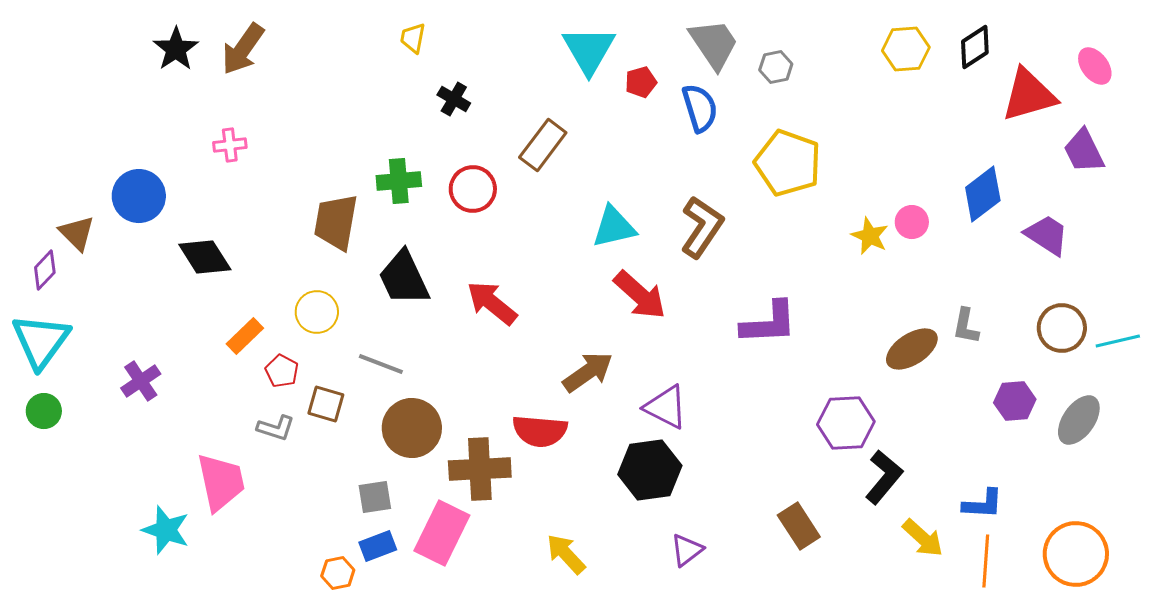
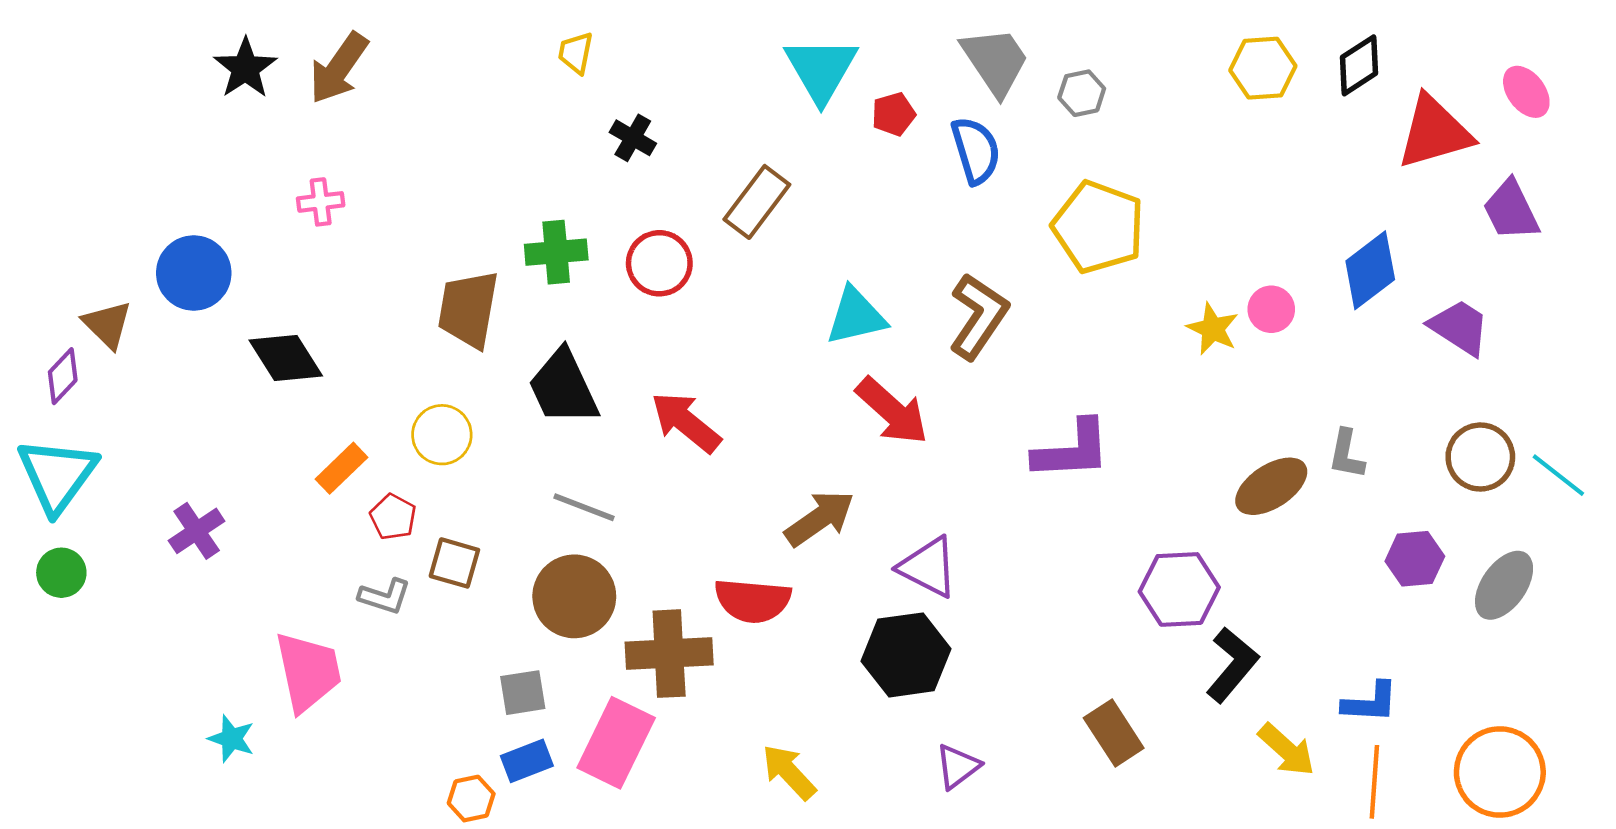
cyan line: (1118, 341) -> (1558, 475), turned 51
gray line: (381, 364) -> (584, 507), moved
cyan star: (166, 530) -> (231, 739), size x0.7

